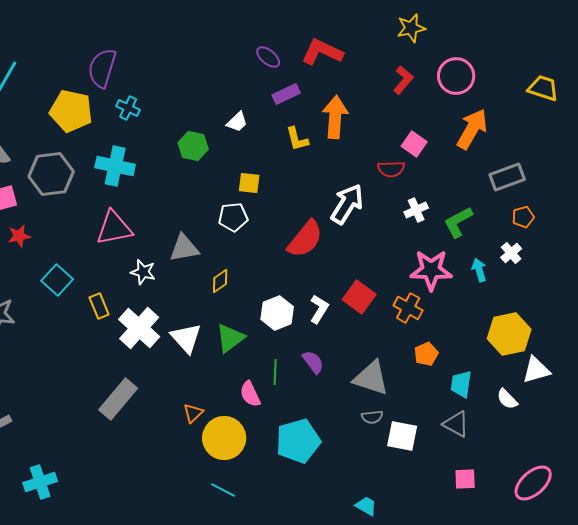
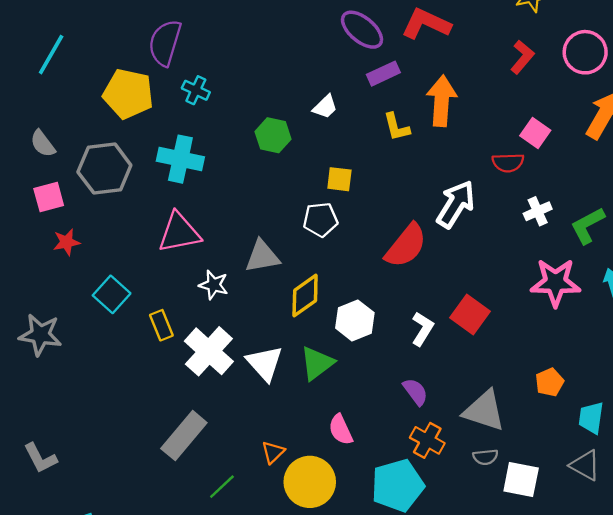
purple ellipse: (268, 57) -> (362, 30), size x1.5
yellow diamond: (220, 281) -> (305, 296), size x1.5
orange cross: (408, 308) -> (427, 440), moved
white hexagon: (277, 313) -> (355, 320), moved
green line: (275, 372) -> (222, 487), moved, turned 45

